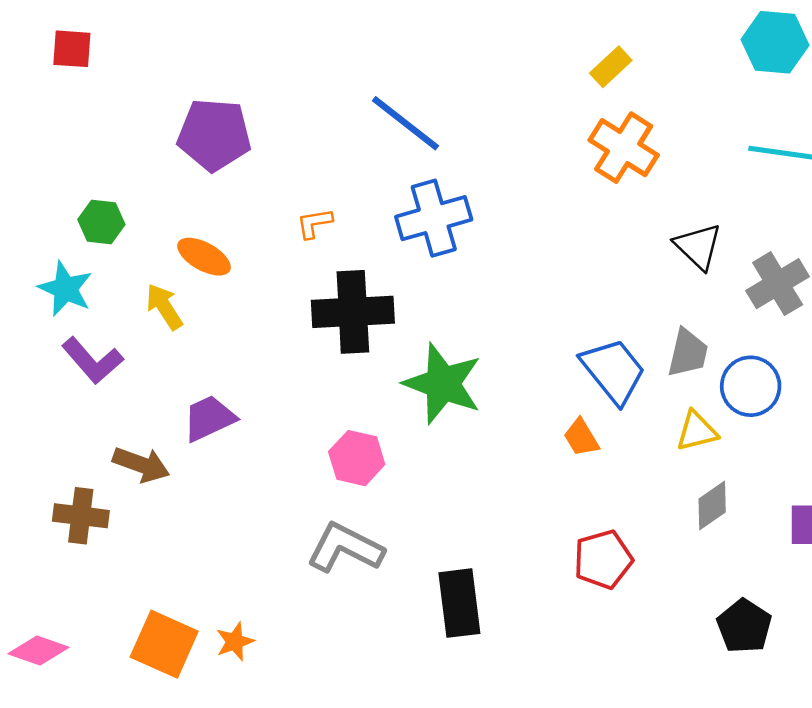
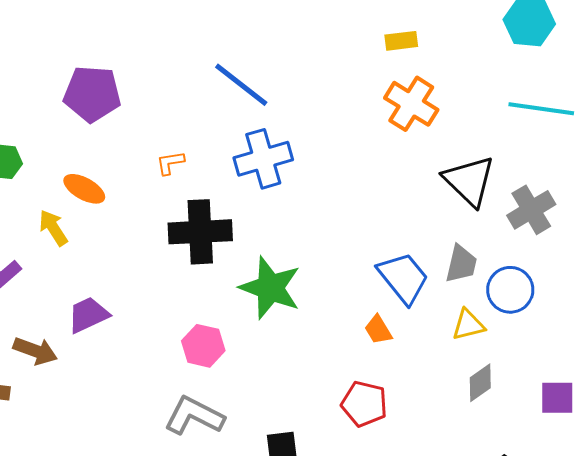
yellow rectangle: (611, 67) -> (401, 41), turned 36
black triangle: (698, 246) -> (469, 181), size x1.4
red pentagon: (603, 559) -> (364, 404), moved, turned 30

